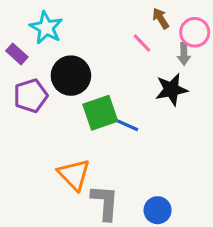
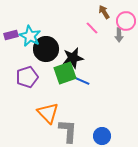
cyan star: (46, 28) -> (30, 36), moved
purple rectangle: (17, 54) -> (11, 35), turned -56
black star: (171, 90) -> (73, 58), moved
purple pentagon: (31, 96) -> (27, 77), moved

